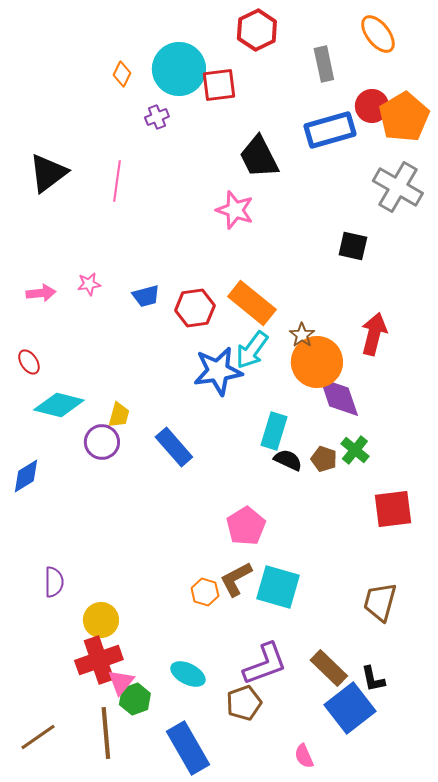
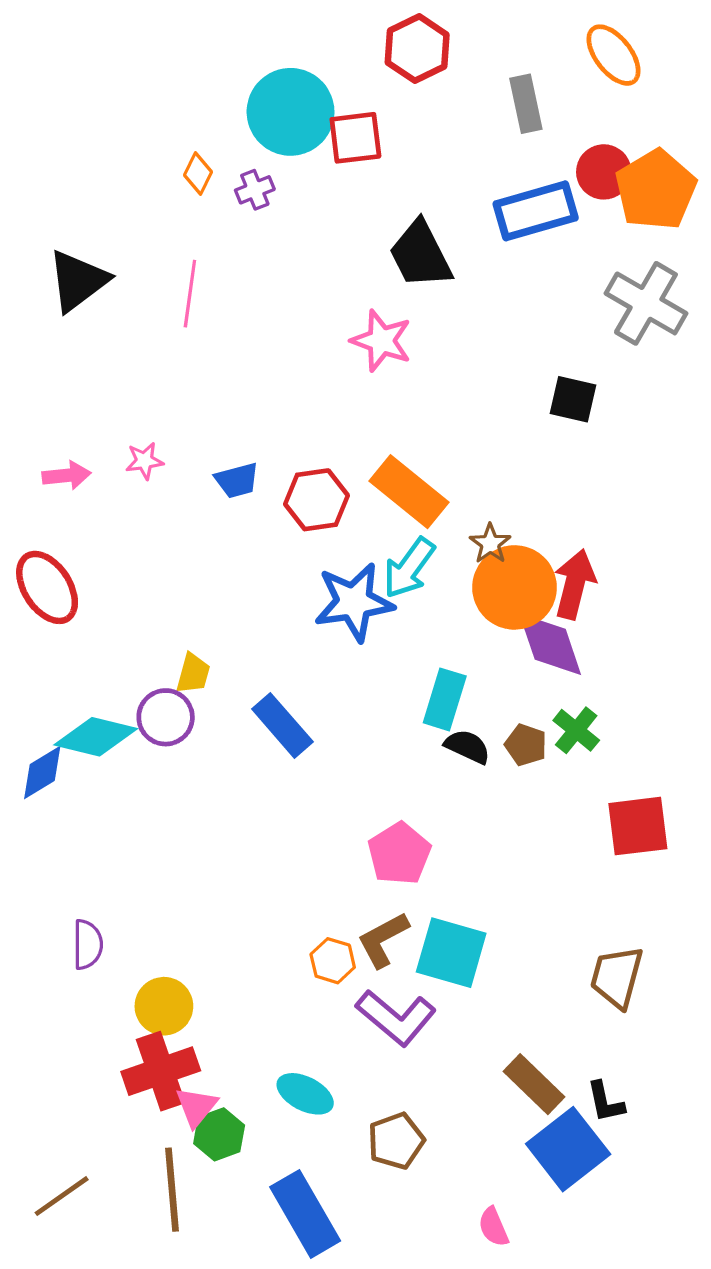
orange diamond: (122, 74) -> (198, 174), moved
red arrow: (374, 334) -> (575, 584), moved
red ellipse: (29, 362) -> (47, 587), size x1.8
cyan diamond: (59, 405) -> (96, 737), moved
purple L-shape: (265, 664) -> (396, 1018), moved, turned 60

